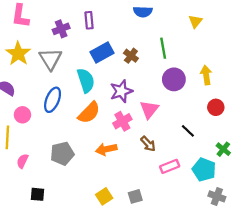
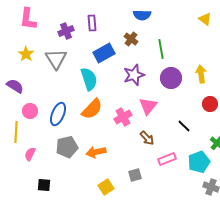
yellow triangle: (195, 21) -> (205, 19), moved, turned -32
yellow star: (18, 54) -> (26, 54), size x0.7
brown cross: (131, 56) -> (131, 39), moved
purple star: (121, 91) -> (134, 75), moved
blue ellipse: (53, 100) -> (58, 114), moved
orange arrow: (106, 149) -> (96, 152), moved
cyan pentagon: (204, 170) -> (199, 162), turned 30
gray square: (135, 196) -> (135, 175), moved

